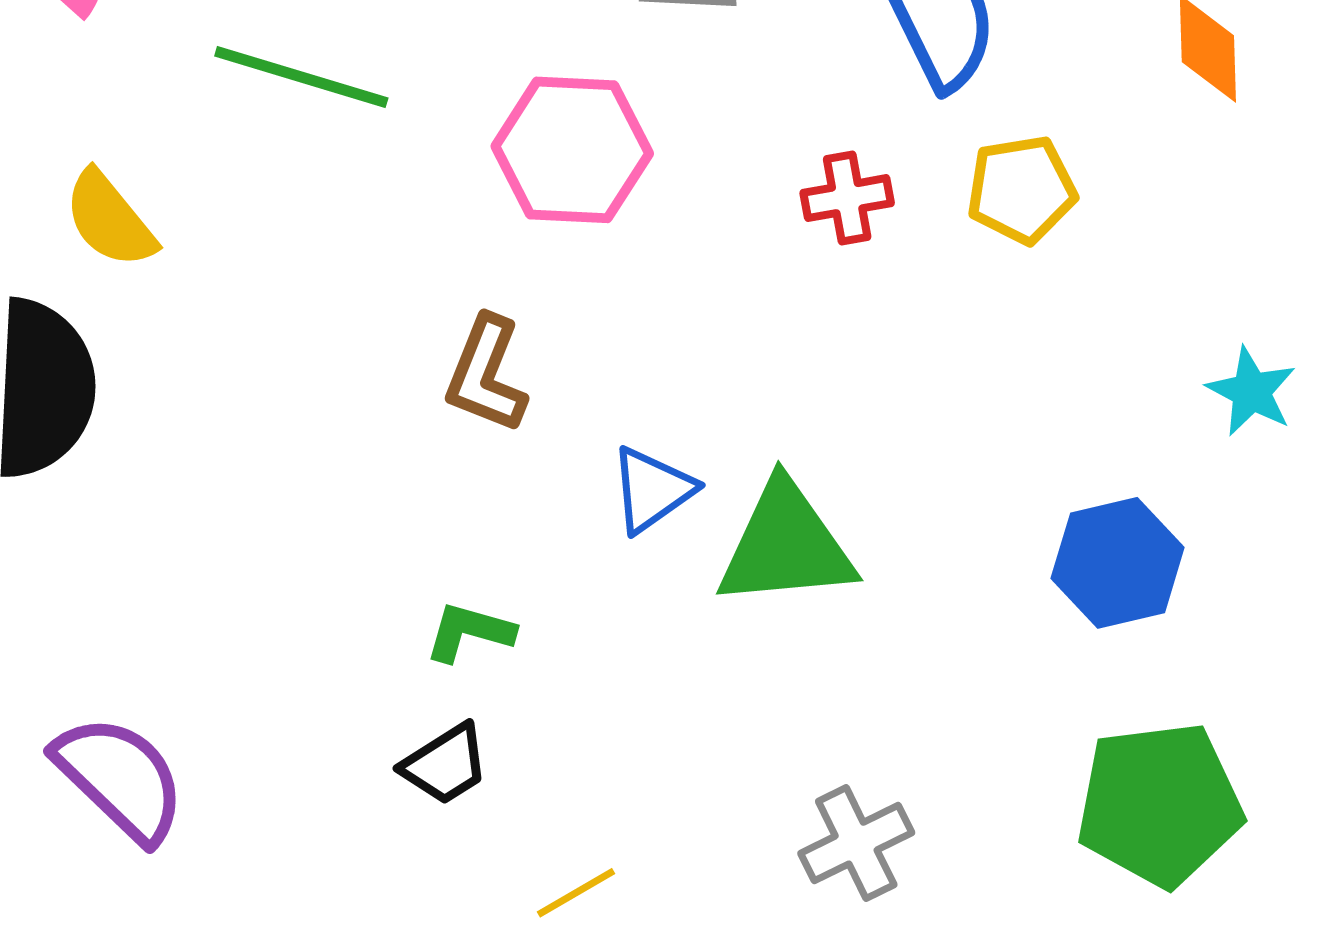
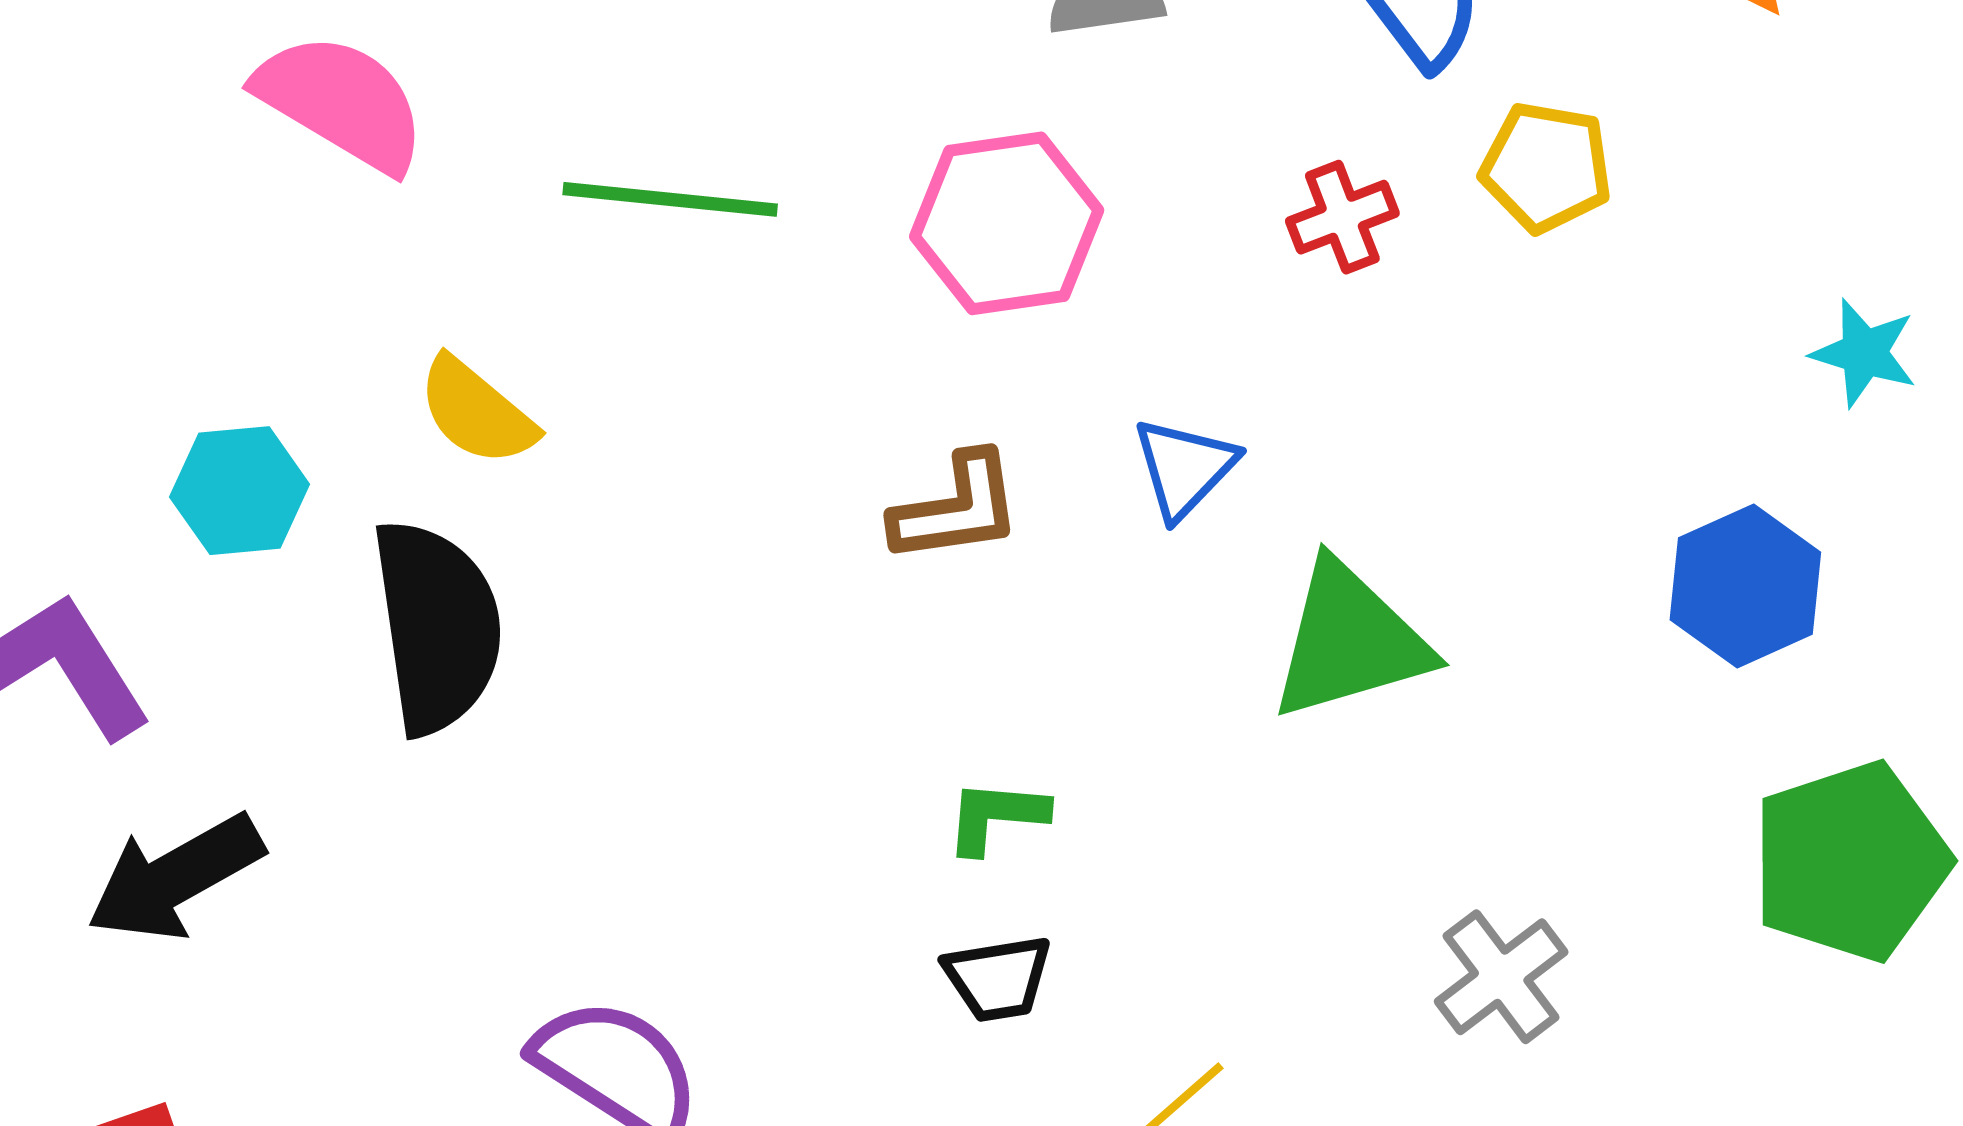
yellow pentagon: (1021, 190) -> (1546, 167), turned 30
brown L-shape: (486, 374) -> (957, 508), turned -109
blue triangle: (652, 490) -> (1184, 468), moved
black trapezoid: (445, 764) -> (998, 978), turned 34

